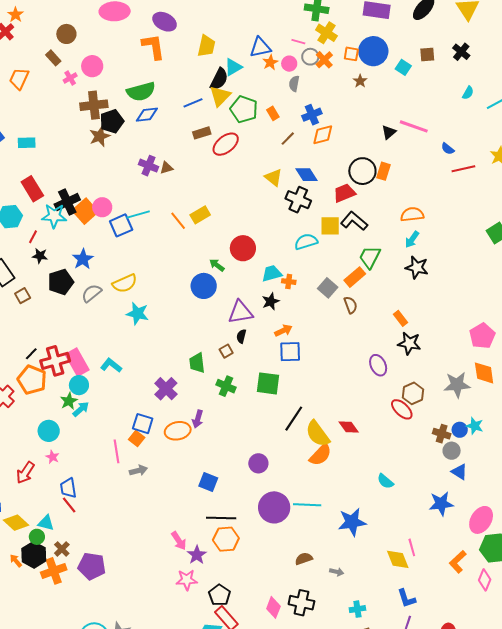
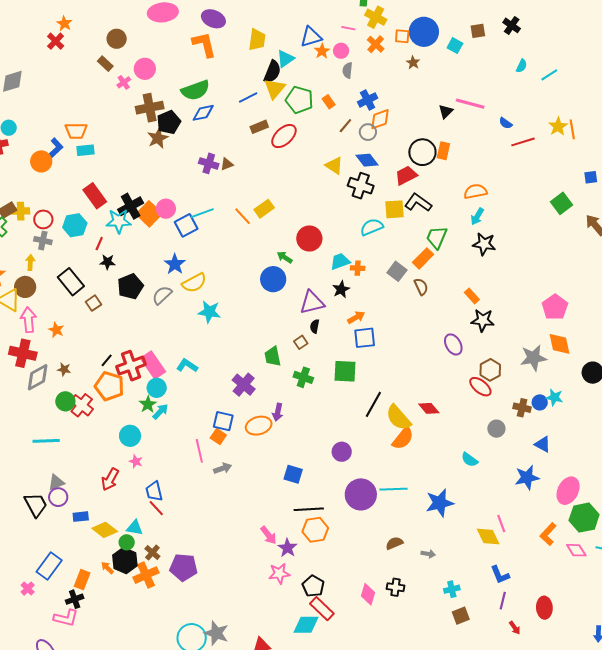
gray circle: (310, 57) -> (368, 132), moved
orange trapezoid: (19, 79) -> (76, 131), moved, turned -110
blue star: (83, 259) -> (175, 264), moved
gray circle: (452, 451) -> (496, 429), moved
pink diamond: (485, 580) -> (576, 550), turned -50
black cross: (301, 603) -> (396, 587), size x0.7

